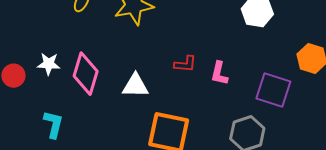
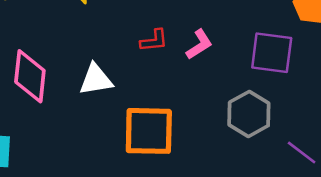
pink L-shape: (219, 73) -> (199, 44), turned -125

